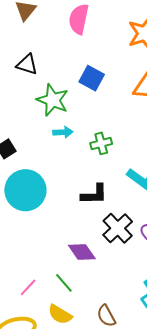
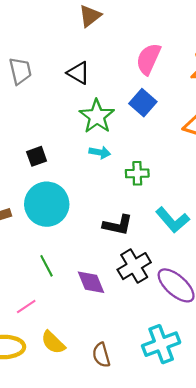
pink semicircle: (79, 19) -> (148, 59), moved
green line: (64, 283) -> (47, 266), moved

